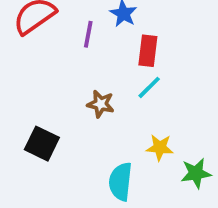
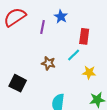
red rectangle: (148, 51) -> (84, 36), moved
yellow star: (160, 148) -> (89, 72), moved

